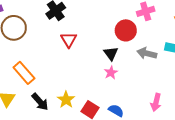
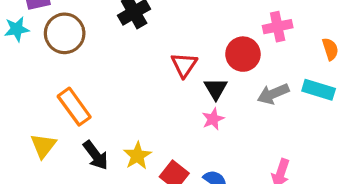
red triangle: (69, 40) -> (184, 65), moved
gray arrow: (147, 53) -> (273, 94), turned -42

